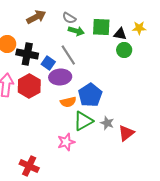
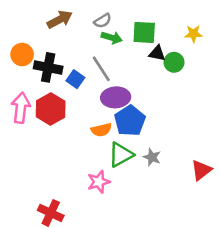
gray semicircle: (69, 18) -> (103, 21), turned -64
black triangle: (120, 34) -> (157, 53), moved
purple ellipse: (60, 77) -> (116, 97), moved
red triangle: (126, 133) -> (201, 170), moved

